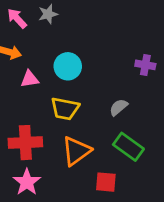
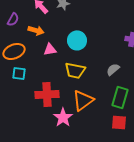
green rectangle: (128, 147) -> (120, 97), turned 70
pink star: (27, 182) -> (63, 117), moved
red square: (106, 182) -> (119, 122), moved

